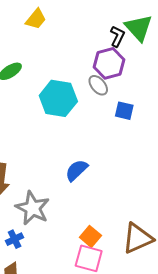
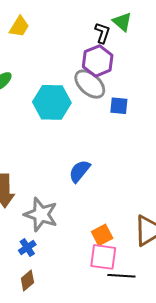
green triangle: (139, 28) -> (122, 22), size x0.7
gray ellipse: (98, 85) -> (90, 84), size x1.5
orange square: (90, 236) -> (102, 235), turned 30

